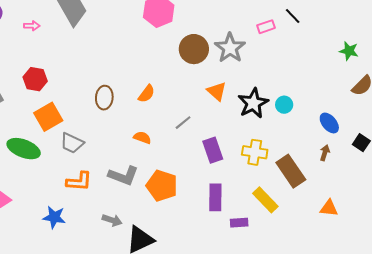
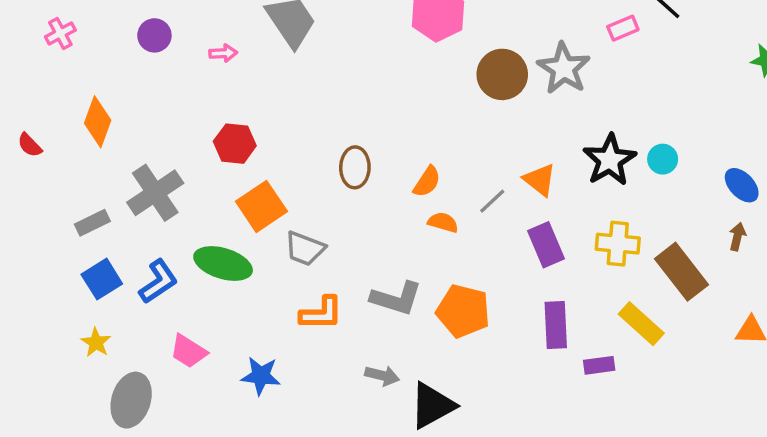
orange triangle: (217, 91) -> (540, 180), moved
orange semicircle: (147, 94) -> (427, 182), moved
orange semicircle: (142, 138) -> (443, 222), moved
blue star: (54, 217) -> (261, 376), moved

